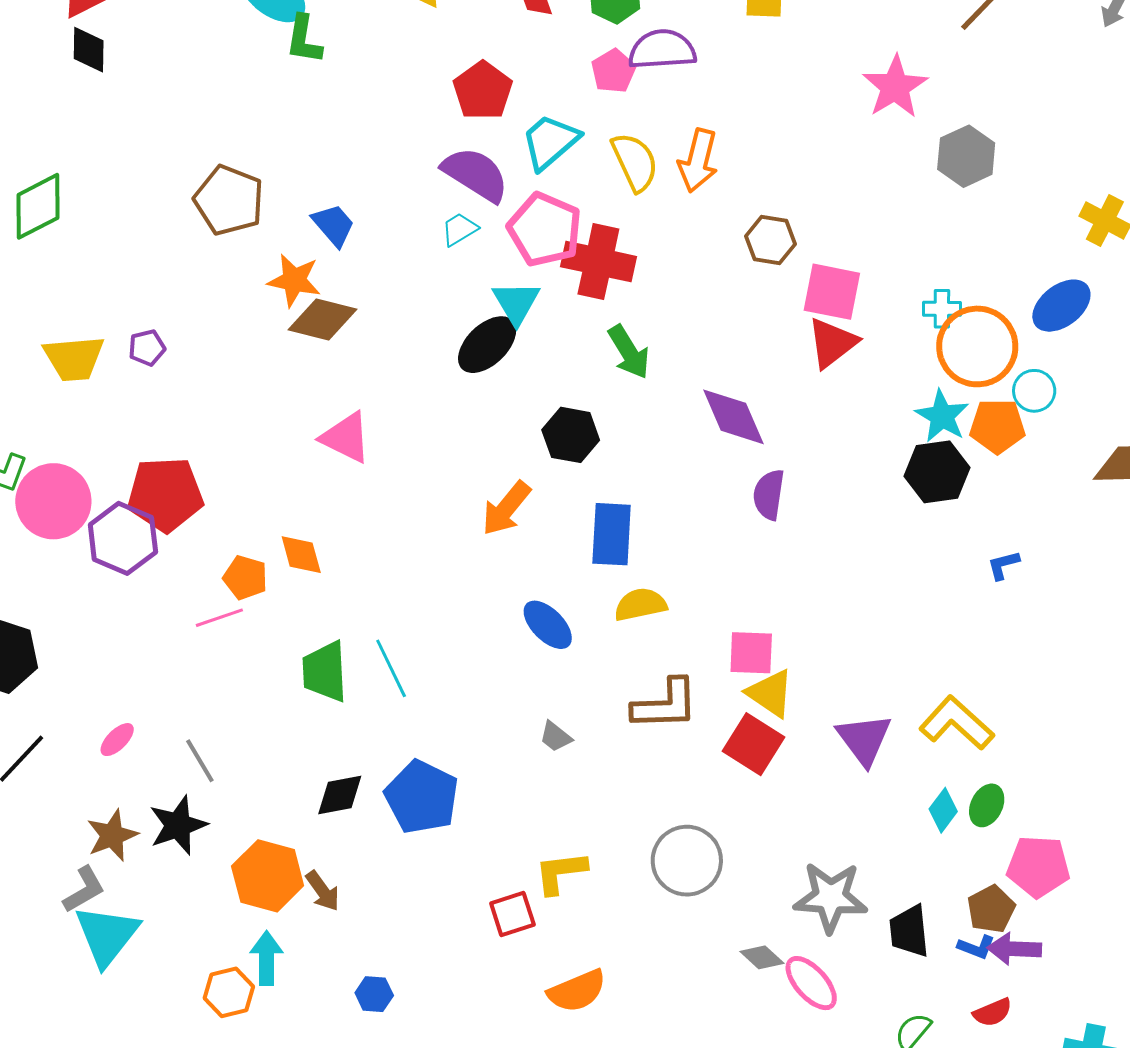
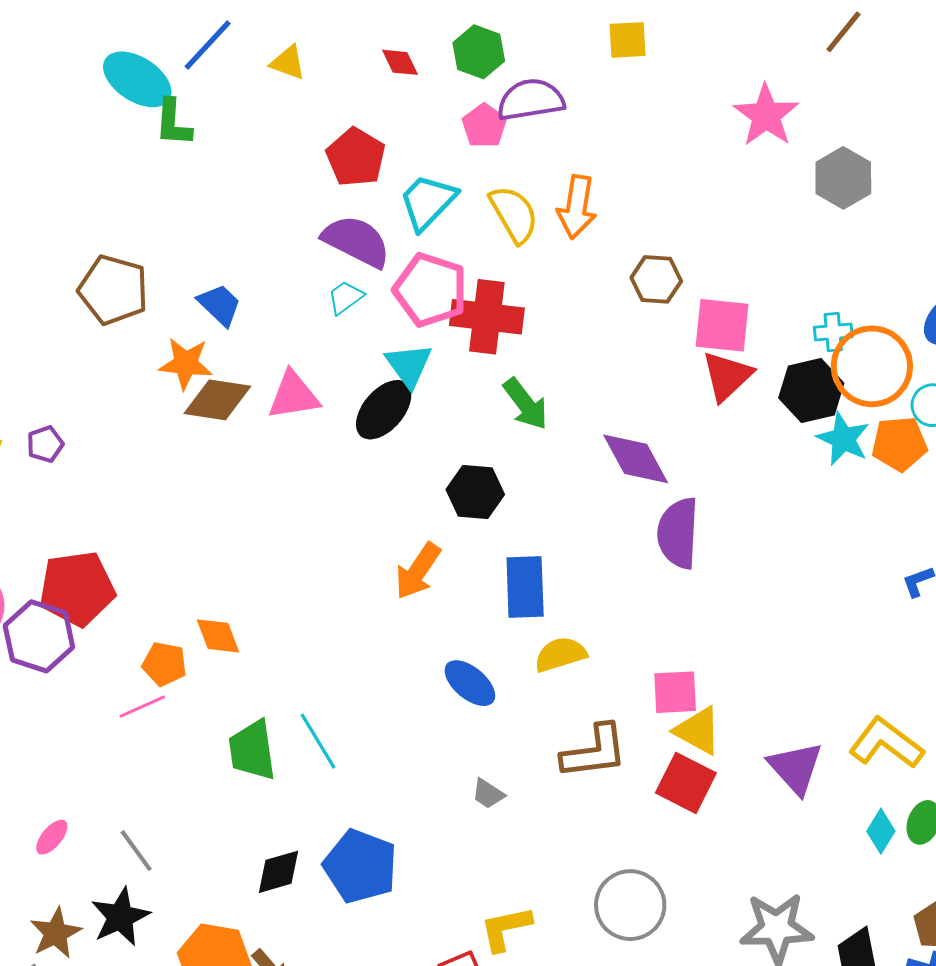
pink triangle: (346, 438) -> (293, 395), moved, turned -30
black hexagon: (937, 472) -> (811, 390), moved
purple semicircle: (769, 495) -> (678, 533), size x1.4

